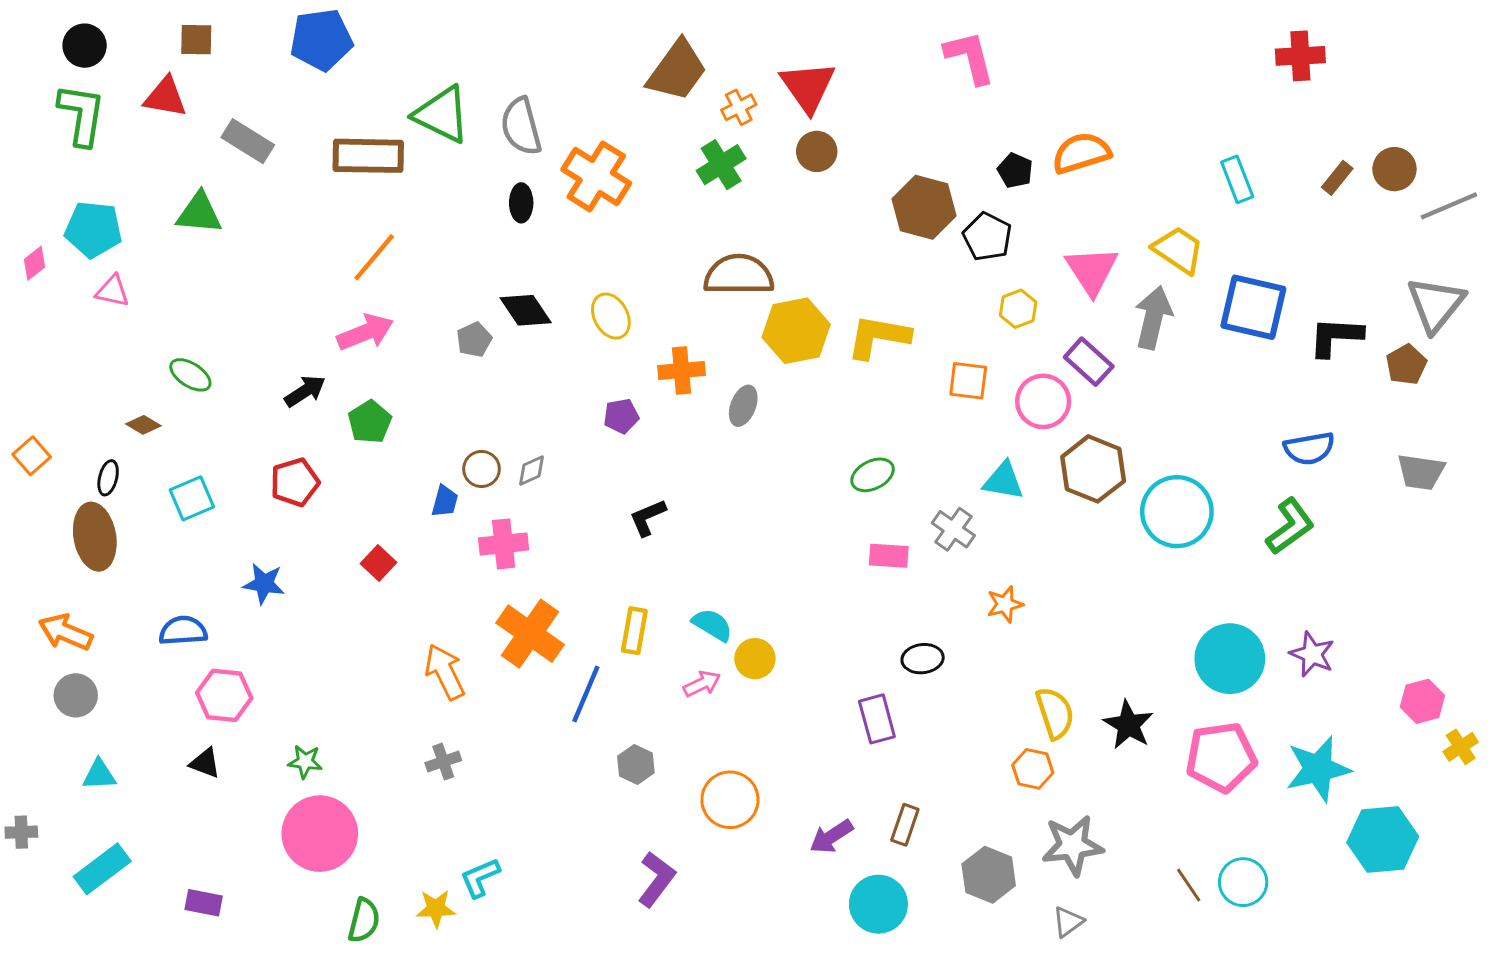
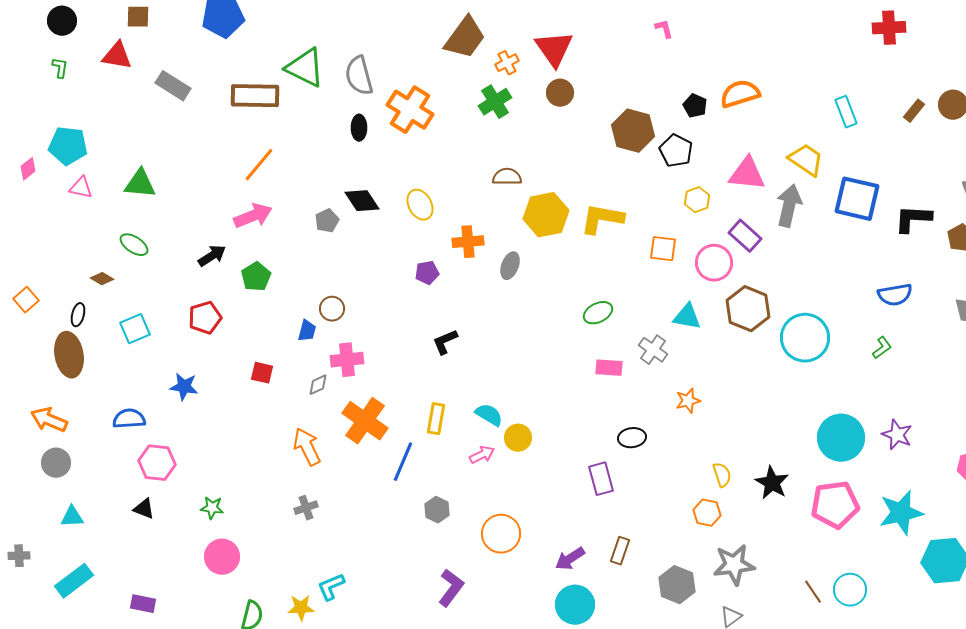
pink L-shape: (970, 57) -> (664, 29), size x0.5
green L-shape: (82, 115) -> (60, 68), size x0.5
green triangle: (199, 213) -> (140, 184), moved
pink triangle: (1092, 271) -> (747, 174), turned -51
brown semicircle: (739, 275) -> (507, 177), size x0.6
gray diamond: (531, 470) -> (318, 385), moved
green L-shape: (1290, 526) -> (882, 348), size x0.6
red square: (379, 563) -> (262, 373), turned -30
yellow semicircle: (1055, 713) -> (722, 475), size x0.7
pink circle: (320, 834) -> (222, 557), size x0.7
cyan circle: (878, 904) -> (575, 605), moved

